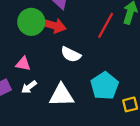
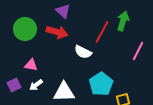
green circle: (31, 22) -> (25, 29), moved
white semicircle: (71, 54) -> (83, 52), moved

